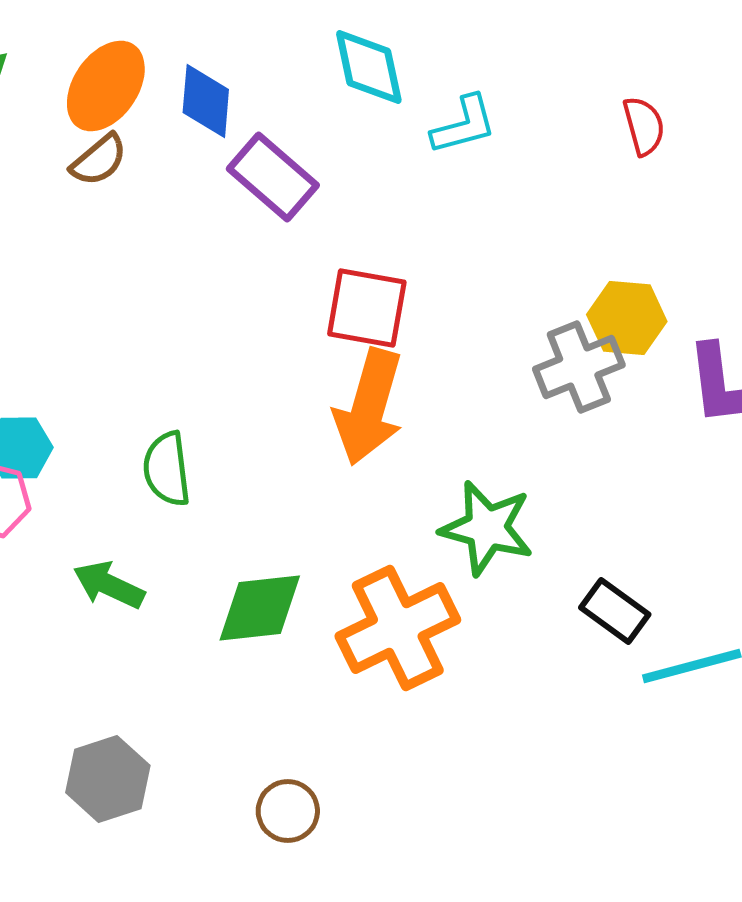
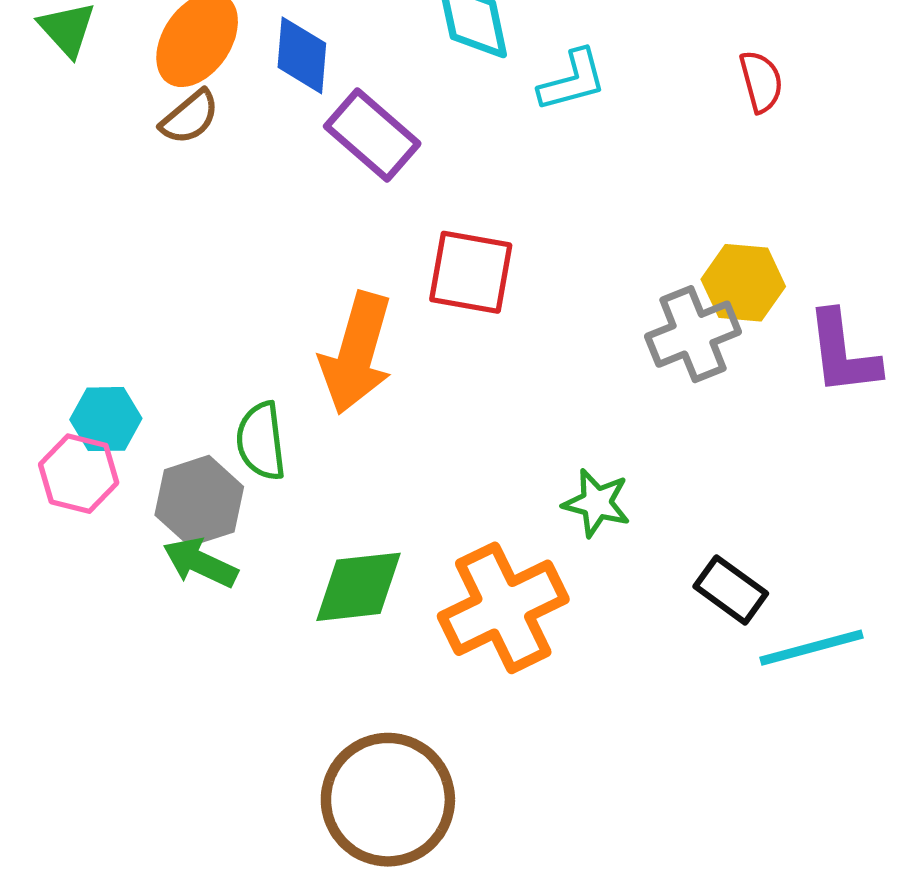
orange arrow: (369, 407) -> (356, 353), moved
green star: (487, 528) -> (597, 503), size x0.7
gray hexagon: (108, 779) -> (199, 501), moved
brown circle: (288, 811) -> (388, 800), size x2.0

